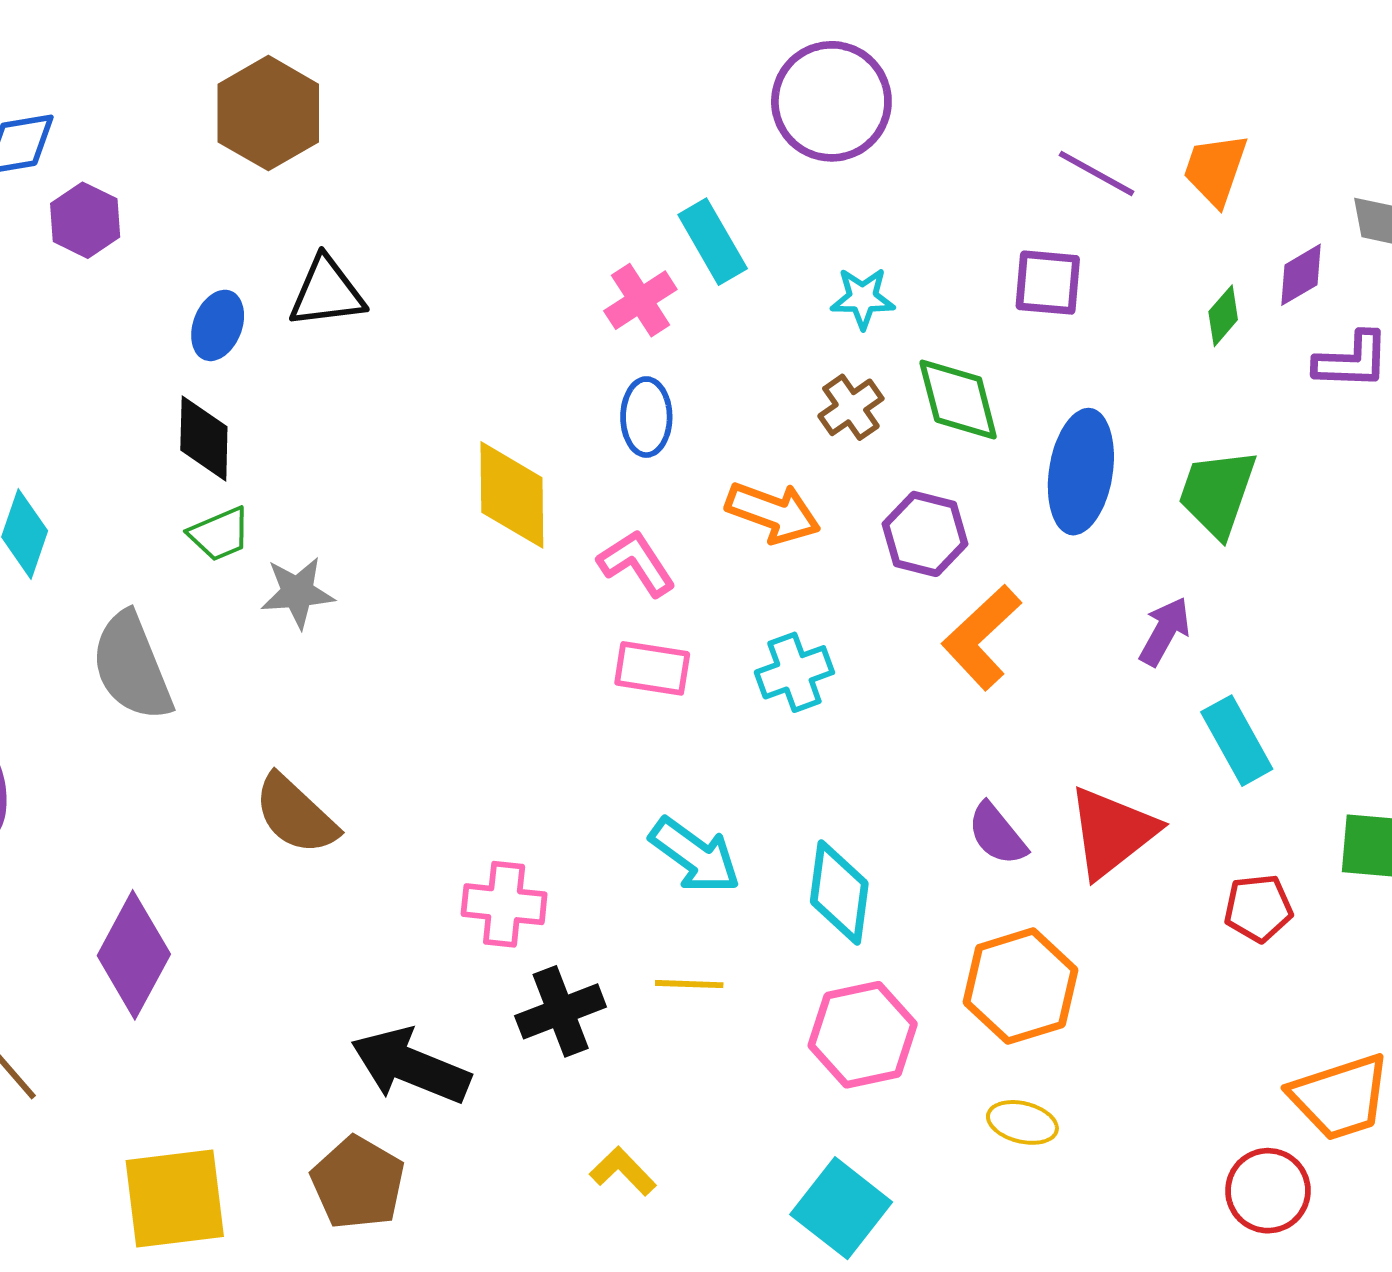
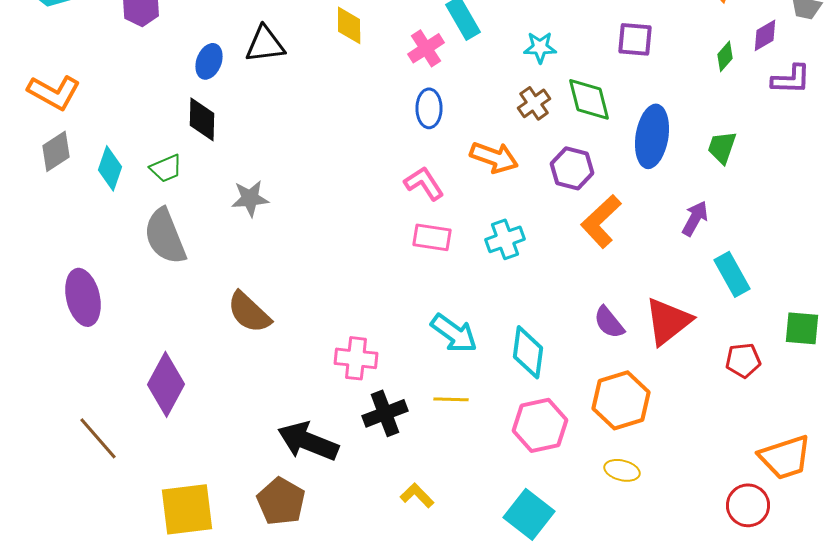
green trapezoid: (1217, 493) -> (722, 147), size x0.7
yellow diamond: (512, 495) -> (349, 25), moved, size x0.7
green trapezoid: (220, 534) -> (166, 168), moved

